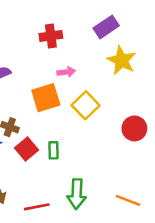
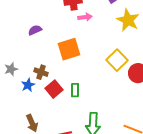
pink arrow: (66, 72) -> (85, 17), moved
yellow square: (86, 105) -> (117, 60), moved

